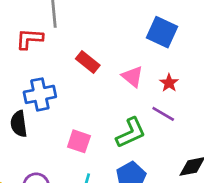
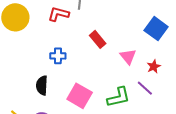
blue cross: (40, 94) -> (58, 56), size x0.7
black semicircle: (19, 124) -> (42, 85), moved
pink square: (79, 141) -> (80, 96), size x1.4

